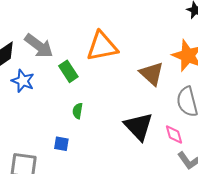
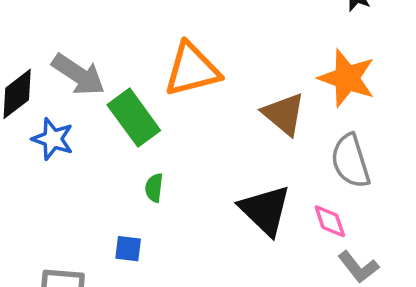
green rectangle: (68, 71) -> (134, 118), size x1.4

